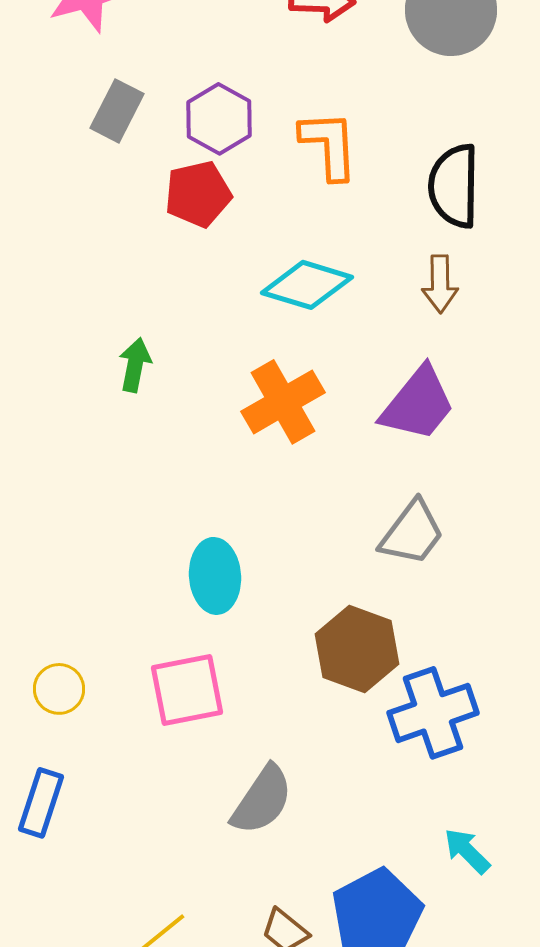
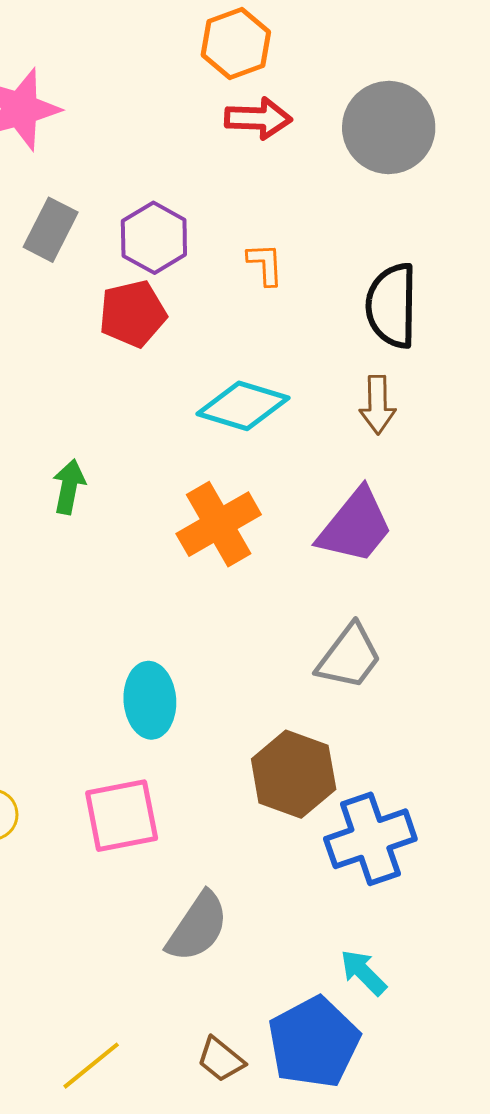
orange L-shape: (329, 145) -> (265, 264), size x0.6
cyan arrow: (467, 851) -> (363, 972), moved

